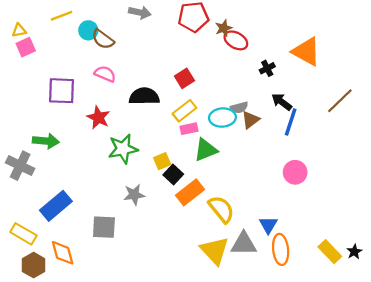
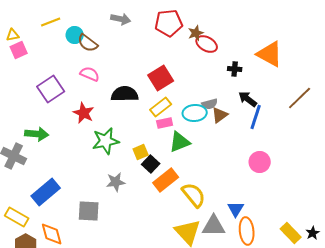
black cross: (267, 68) -> (235, 69), turned 32
red square: (184, 78) -> (161, 78), size x1.4
purple square: (61, 91) -> (51, 89), turned -36

